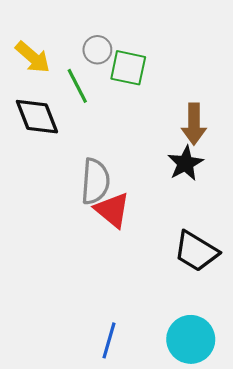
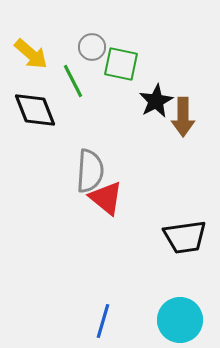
black star: (185, 163) -> (156, 101), moved
black trapezoid: (196, 251) -> (185, 237), turned -39

